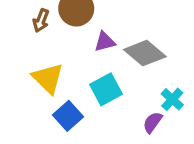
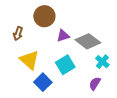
brown arrow: (41, 21) -> (18, 34), moved
cyan cross: (172, 99) -> (102, 62), moved

